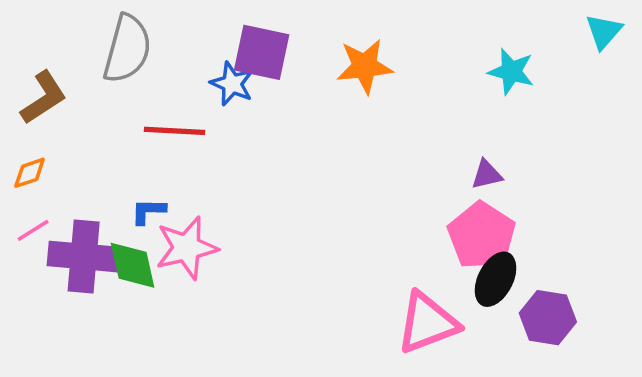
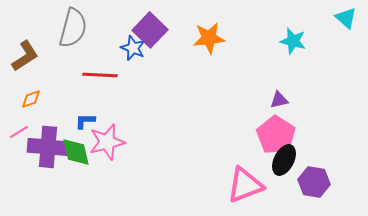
cyan triangle: (604, 31) -> (346, 18), turned -30
purple square: (262, 52) -> (150, 30), turned 32
orange diamond: (30, 173) -> (31, 99), moved

